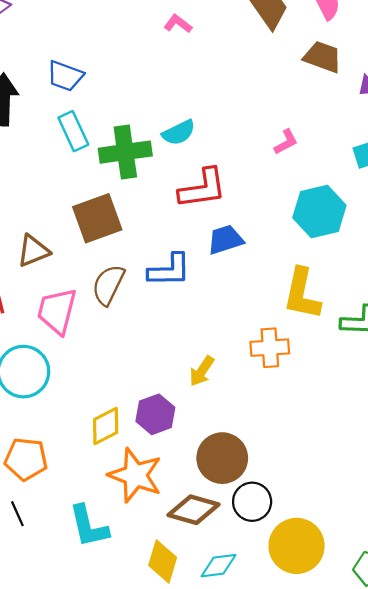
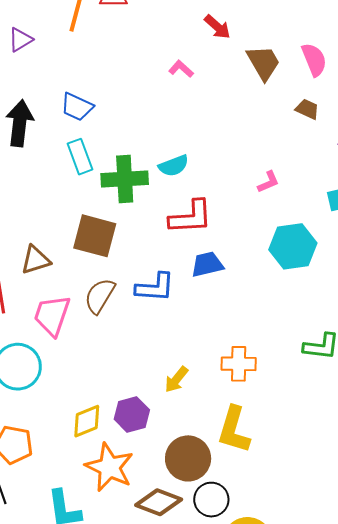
brown trapezoid: (323, 57) -> (307, 109), size x0.7
brown square: (97, 218) -> (95, 236), turned 30
yellow L-shape: (302, 294) -> (234, 430), moved

